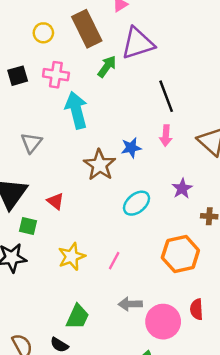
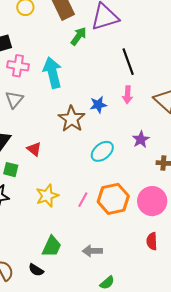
pink cross: (56, 75) -> (18, 66), moved
orange hexagon: (180, 254) -> (113, 199), moved
gray arrow: (130, 304) -> (92, 251), moved
pink circle: (163, 322) -> (152, 201), moved

